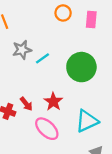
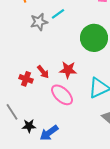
cyan line: (43, 58) -> (58, 14), moved
red star: (53, 102) -> (68, 70), turned -30

